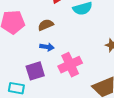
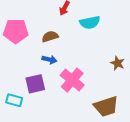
pink cross: (70, 65) -> (72, 80), turned -30

